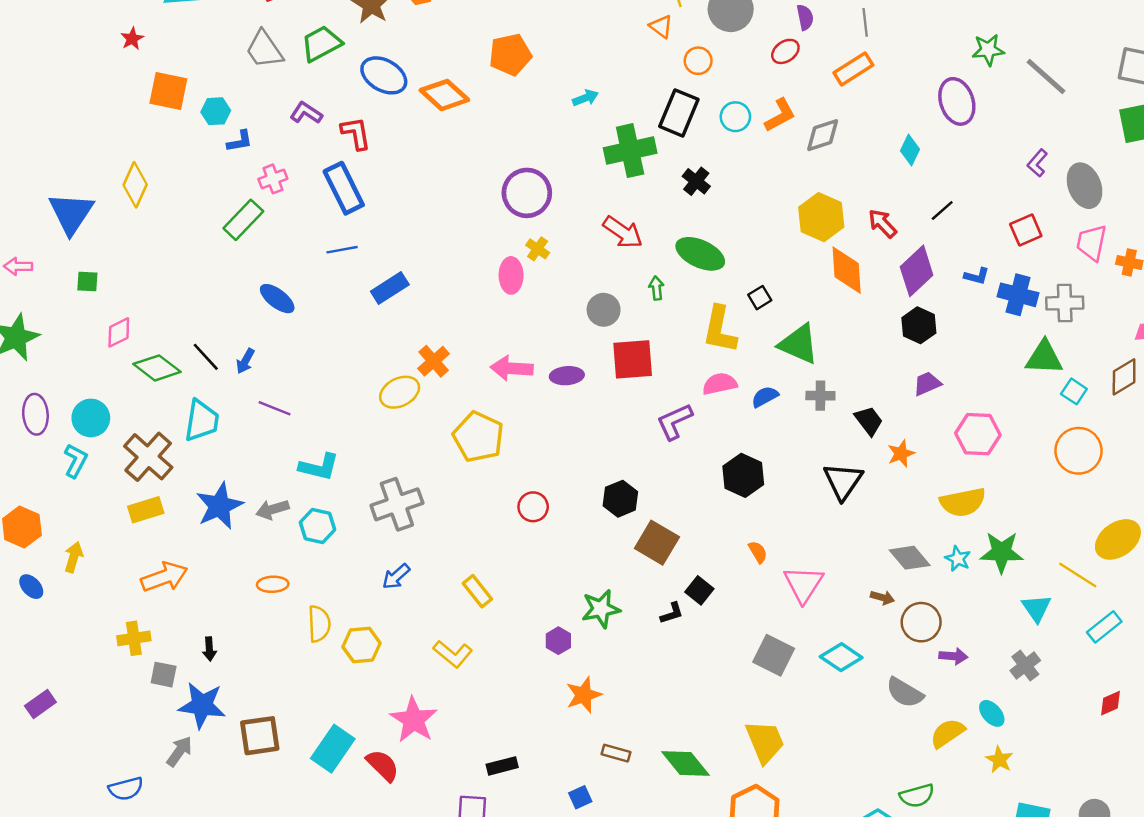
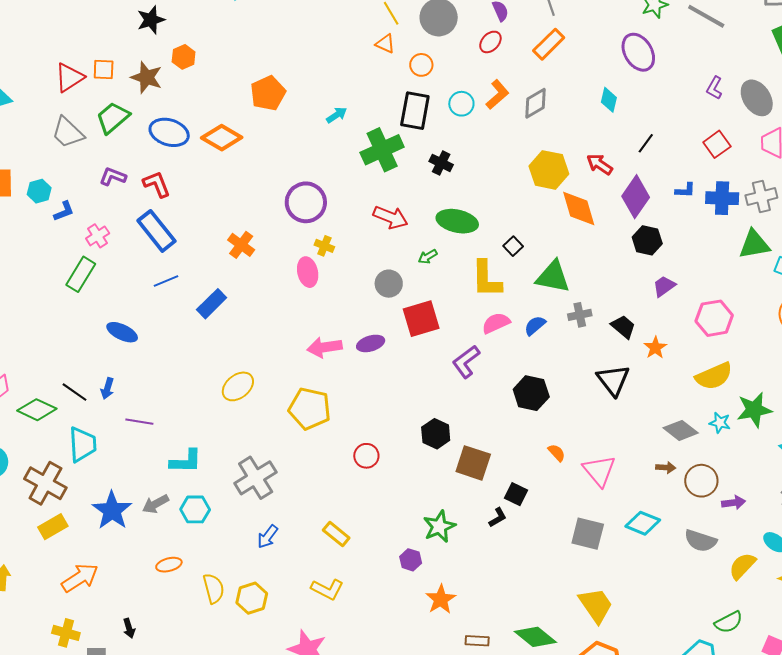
green arrow: (656, 288) -> (428, 257), turned -102
orange cross: (434, 361) -> (241, 245), moved
yellow cross: (134, 638) -> (66, 633), turned 36

